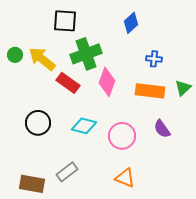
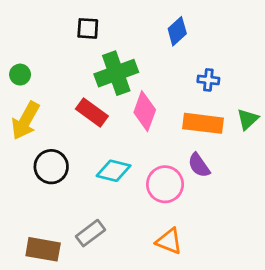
black square: (65, 21) -> (88, 28), size x0.7
yellow arrow: (42, 59) -> (25, 121), moved, turned -100
purple semicircle: (162, 129) -> (199, 165), moved

